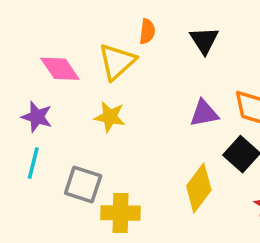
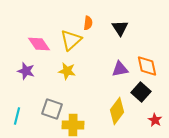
cyan line: (33, 163) -> (17, 116), moved

